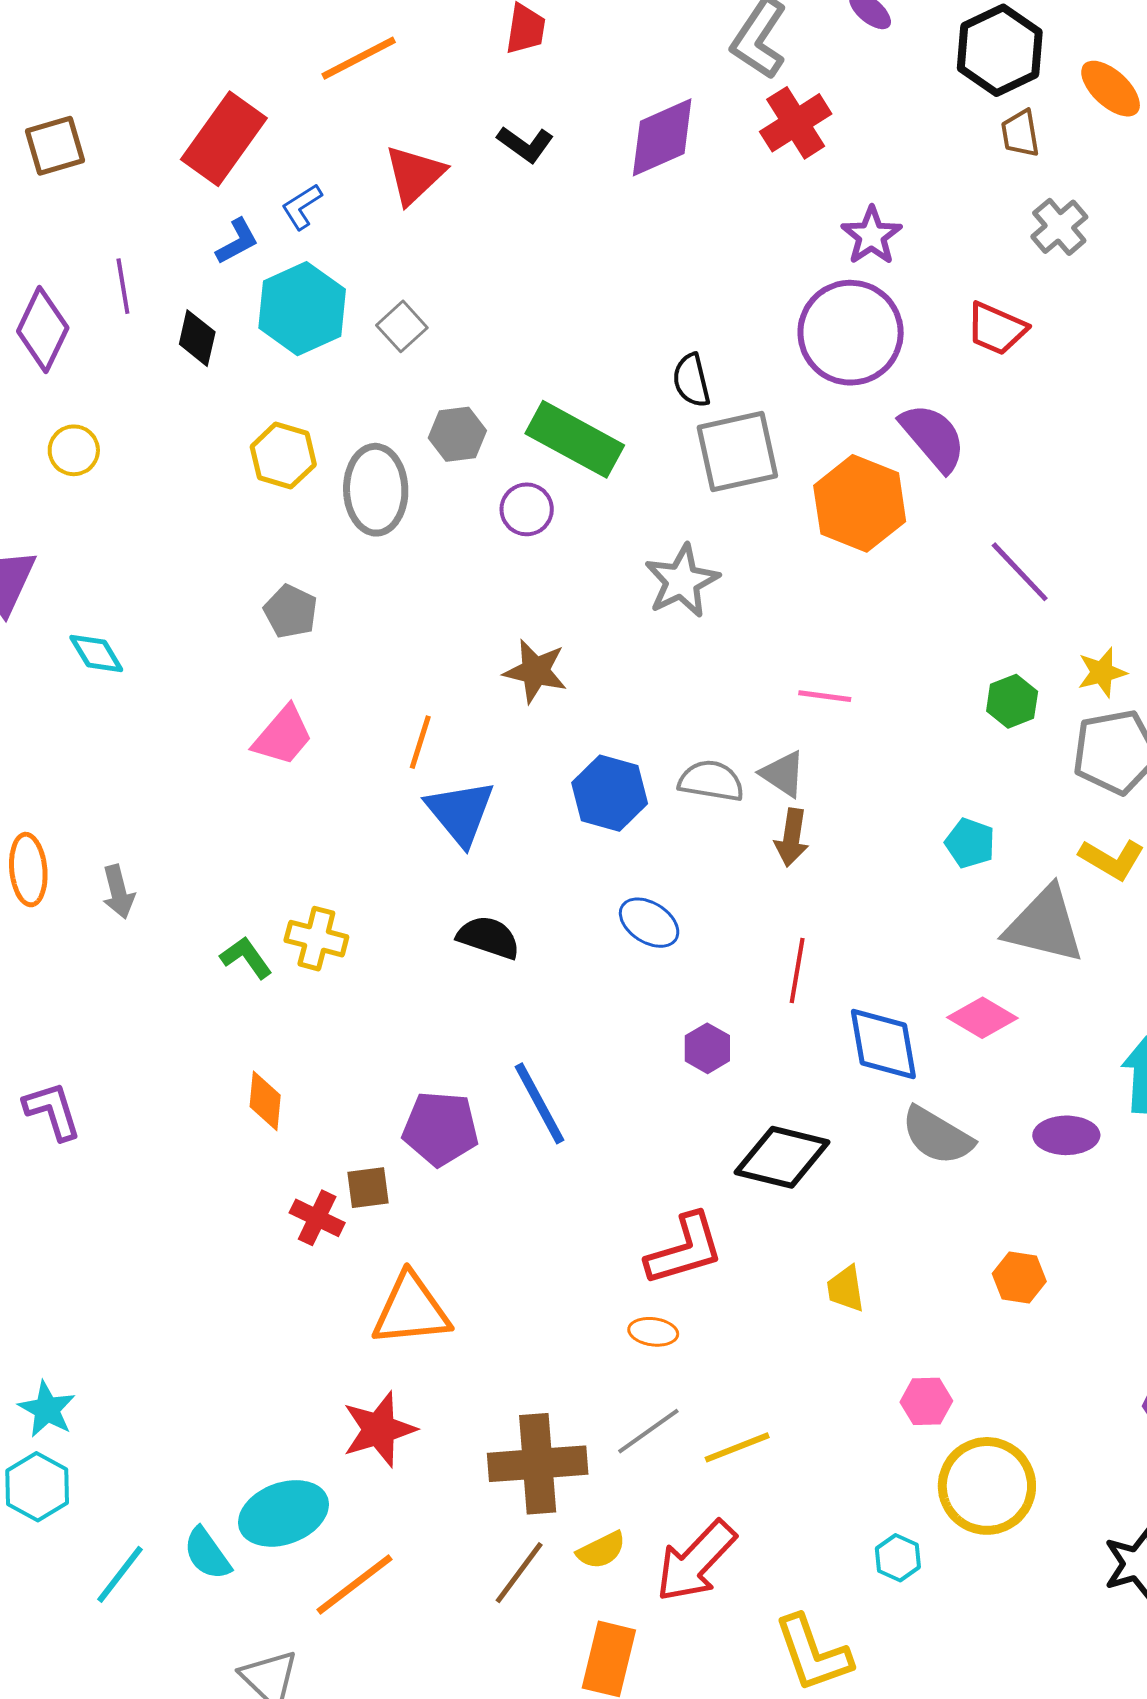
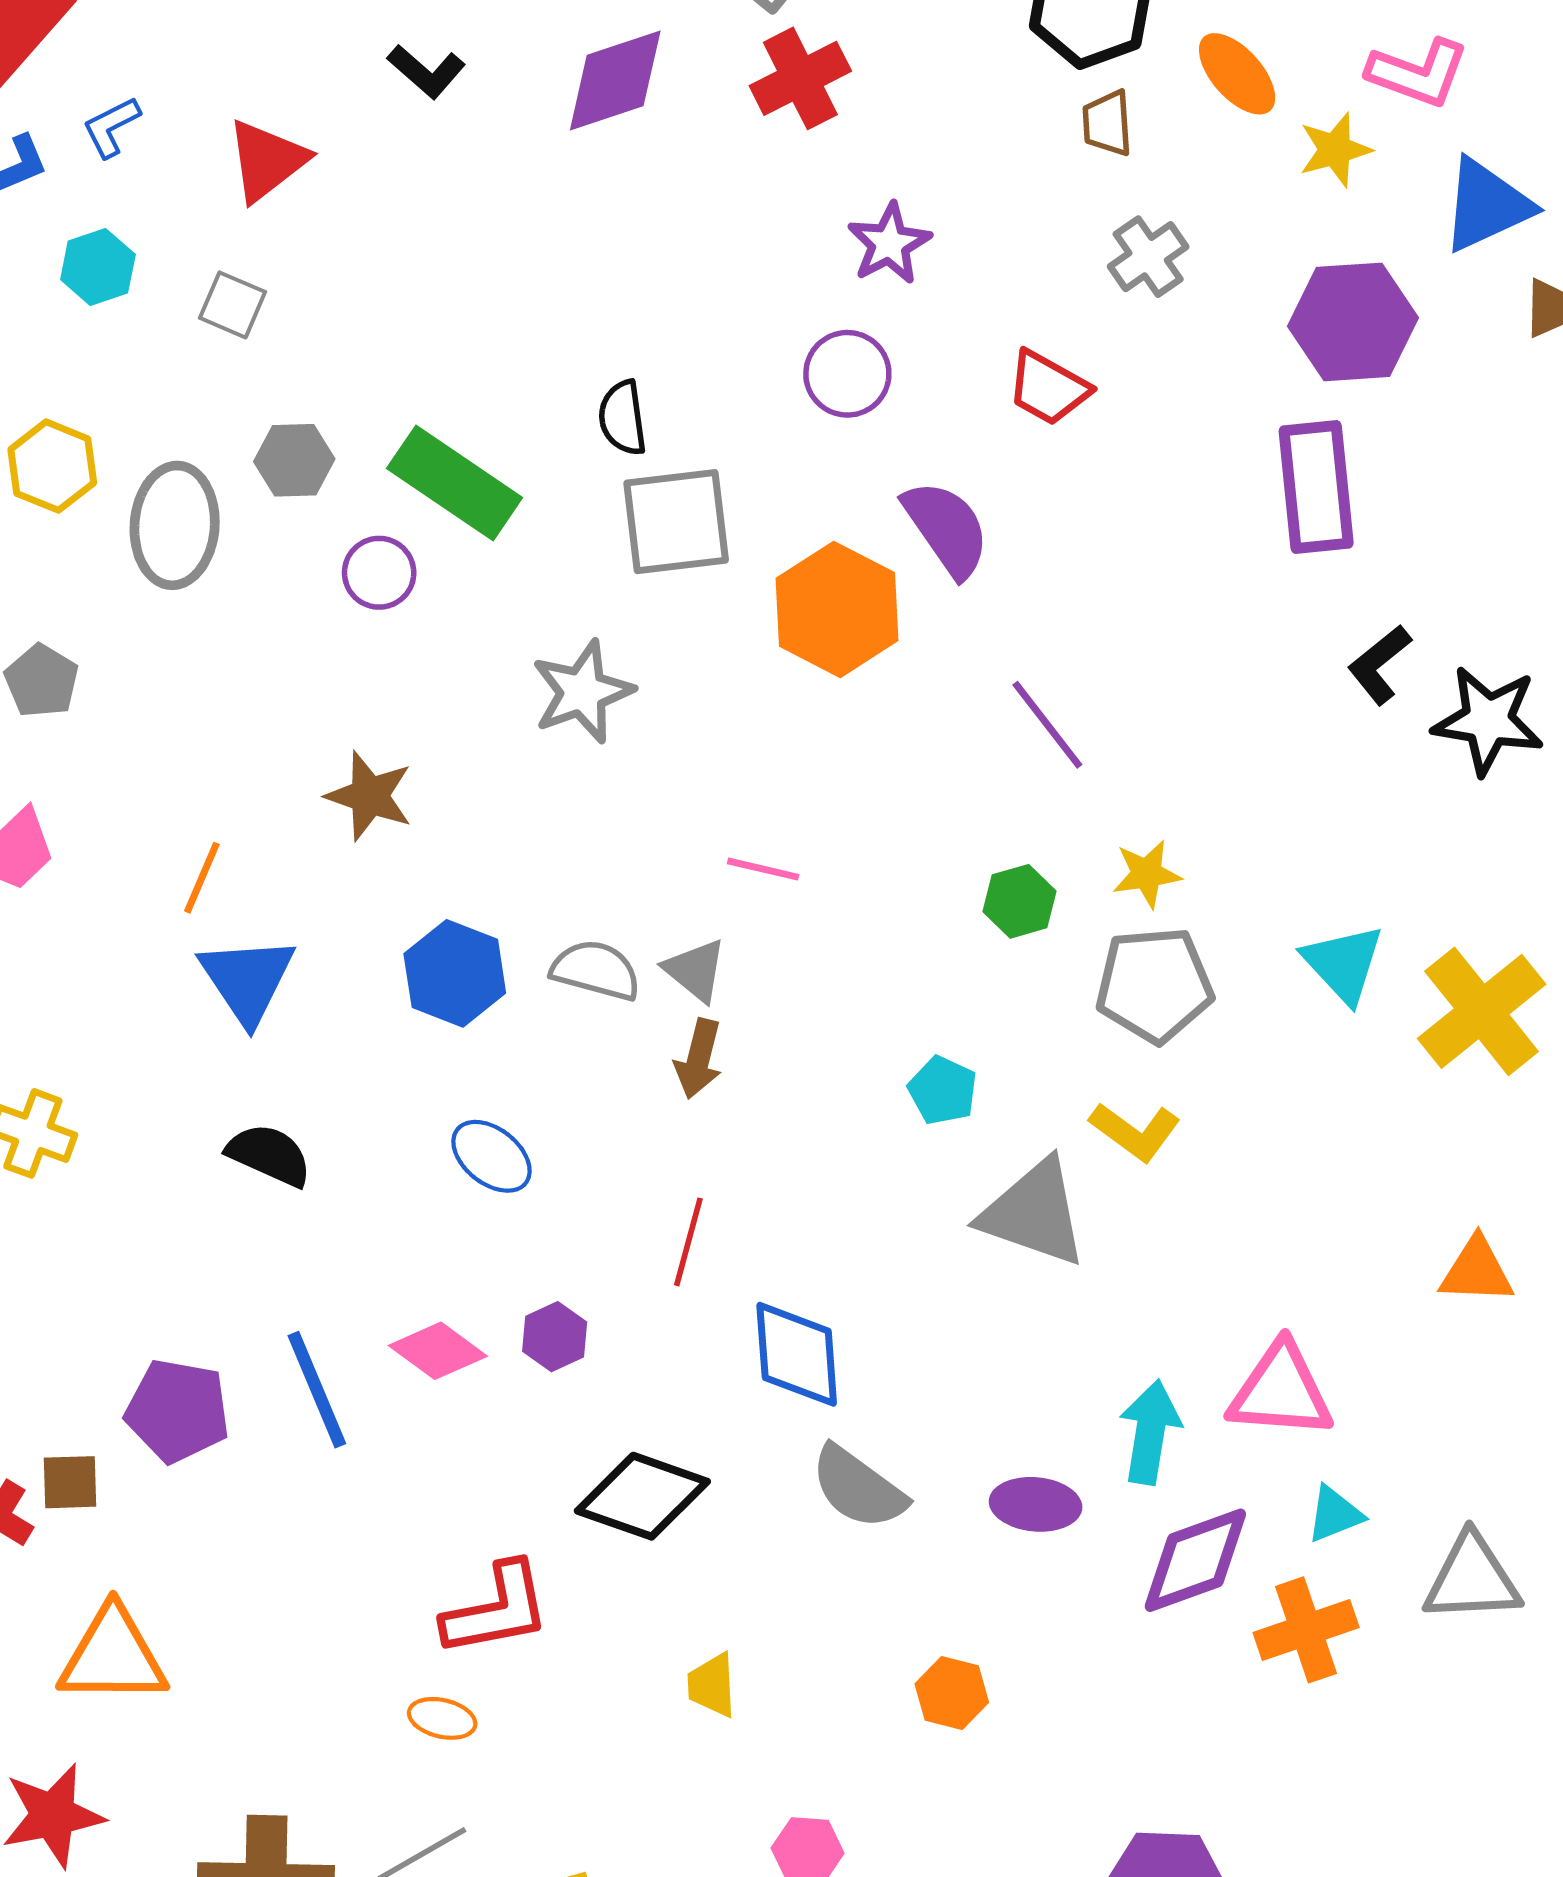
red triangle: (415, 175) -> (267, 160), moved
cyan hexagon: (302, 309) -> (98, 267), size x0.6
gray square: (402, 326) -> (233, 305), turned -30
purple circle: (851, 333) -> (847, 374), size x0.6
pink diamond: (982, 1018) -> (438, 1351), moved

